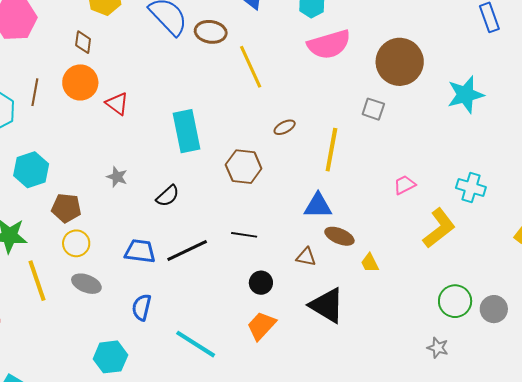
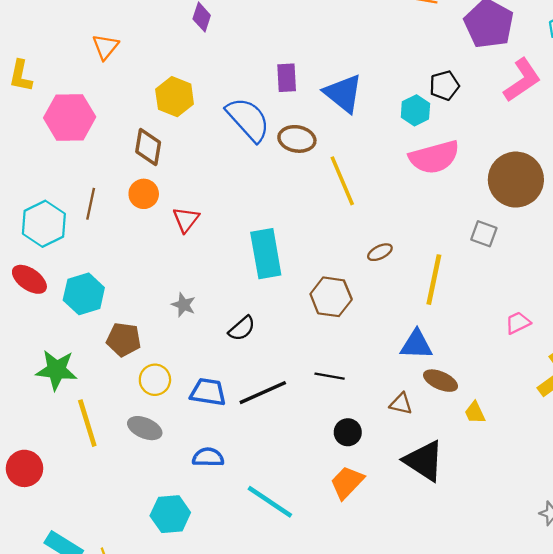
brown diamond: (83, 42) -> (148, 147), size x1.4
orange circle: (80, 82) -> (144, 194), size x0.7
red triangle: (117, 104) -> (186, 220), turned 30
yellow circle: (76, 243) -> (155, 380), moved
blue semicircle: (142, 307) -> (208, 457), turned 76

